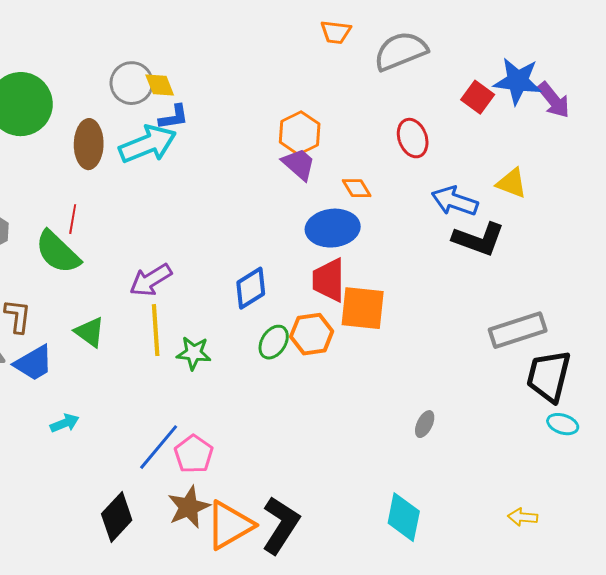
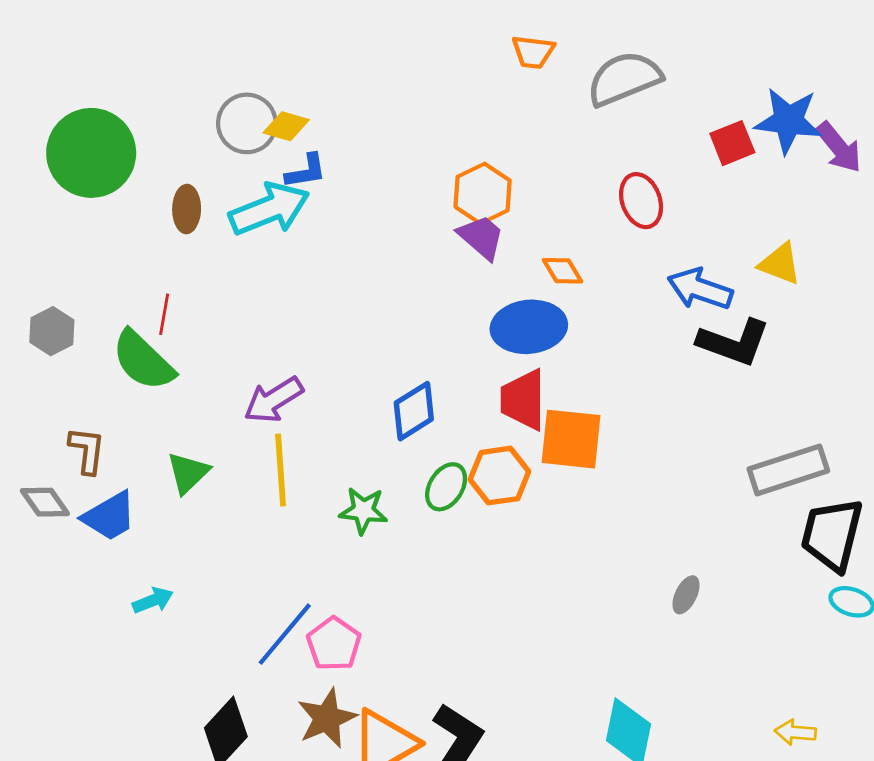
yellow diamond: (160, 85) -> (286, 126), turned -52
red square: (478, 97) -> (732, 143), turned 32
brown ellipse: (89, 144) -> (187, 209), size x0.7
green triangle: (90, 332) -> (188, 473), turned 40
green star: (194, 353) -> (363, 511), moved
gray ellipse: (425, 424) -> (686, 595), moved

